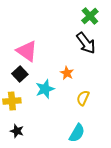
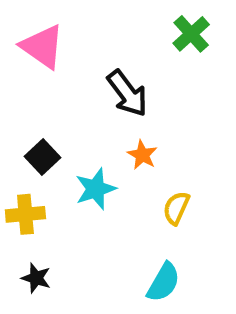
black arrow: (86, 43) -> (127, 93), moved
pink triangle: (27, 51) -> (42, 47), moved

